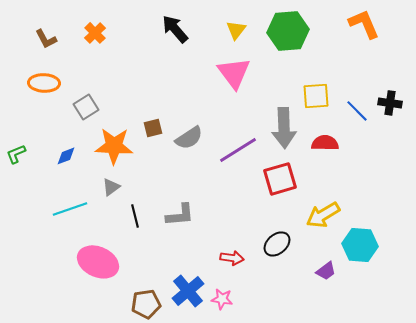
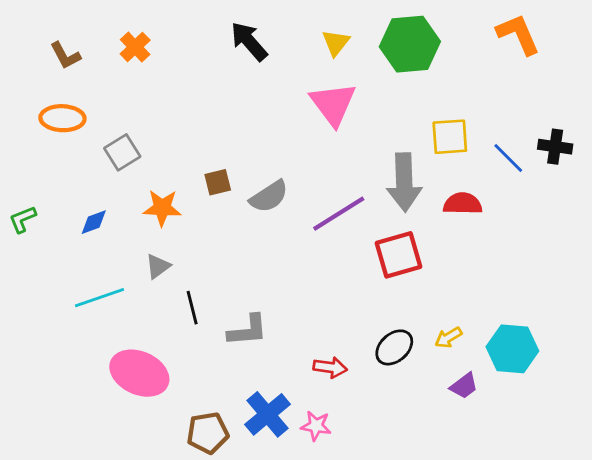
orange star: (114, 146) -> (162, 208), size x0.7
gray L-shape: (180, 215) -> (248, 330), moved
yellow arrow: (323, 215) -> (448, 337), moved, size x0.6

